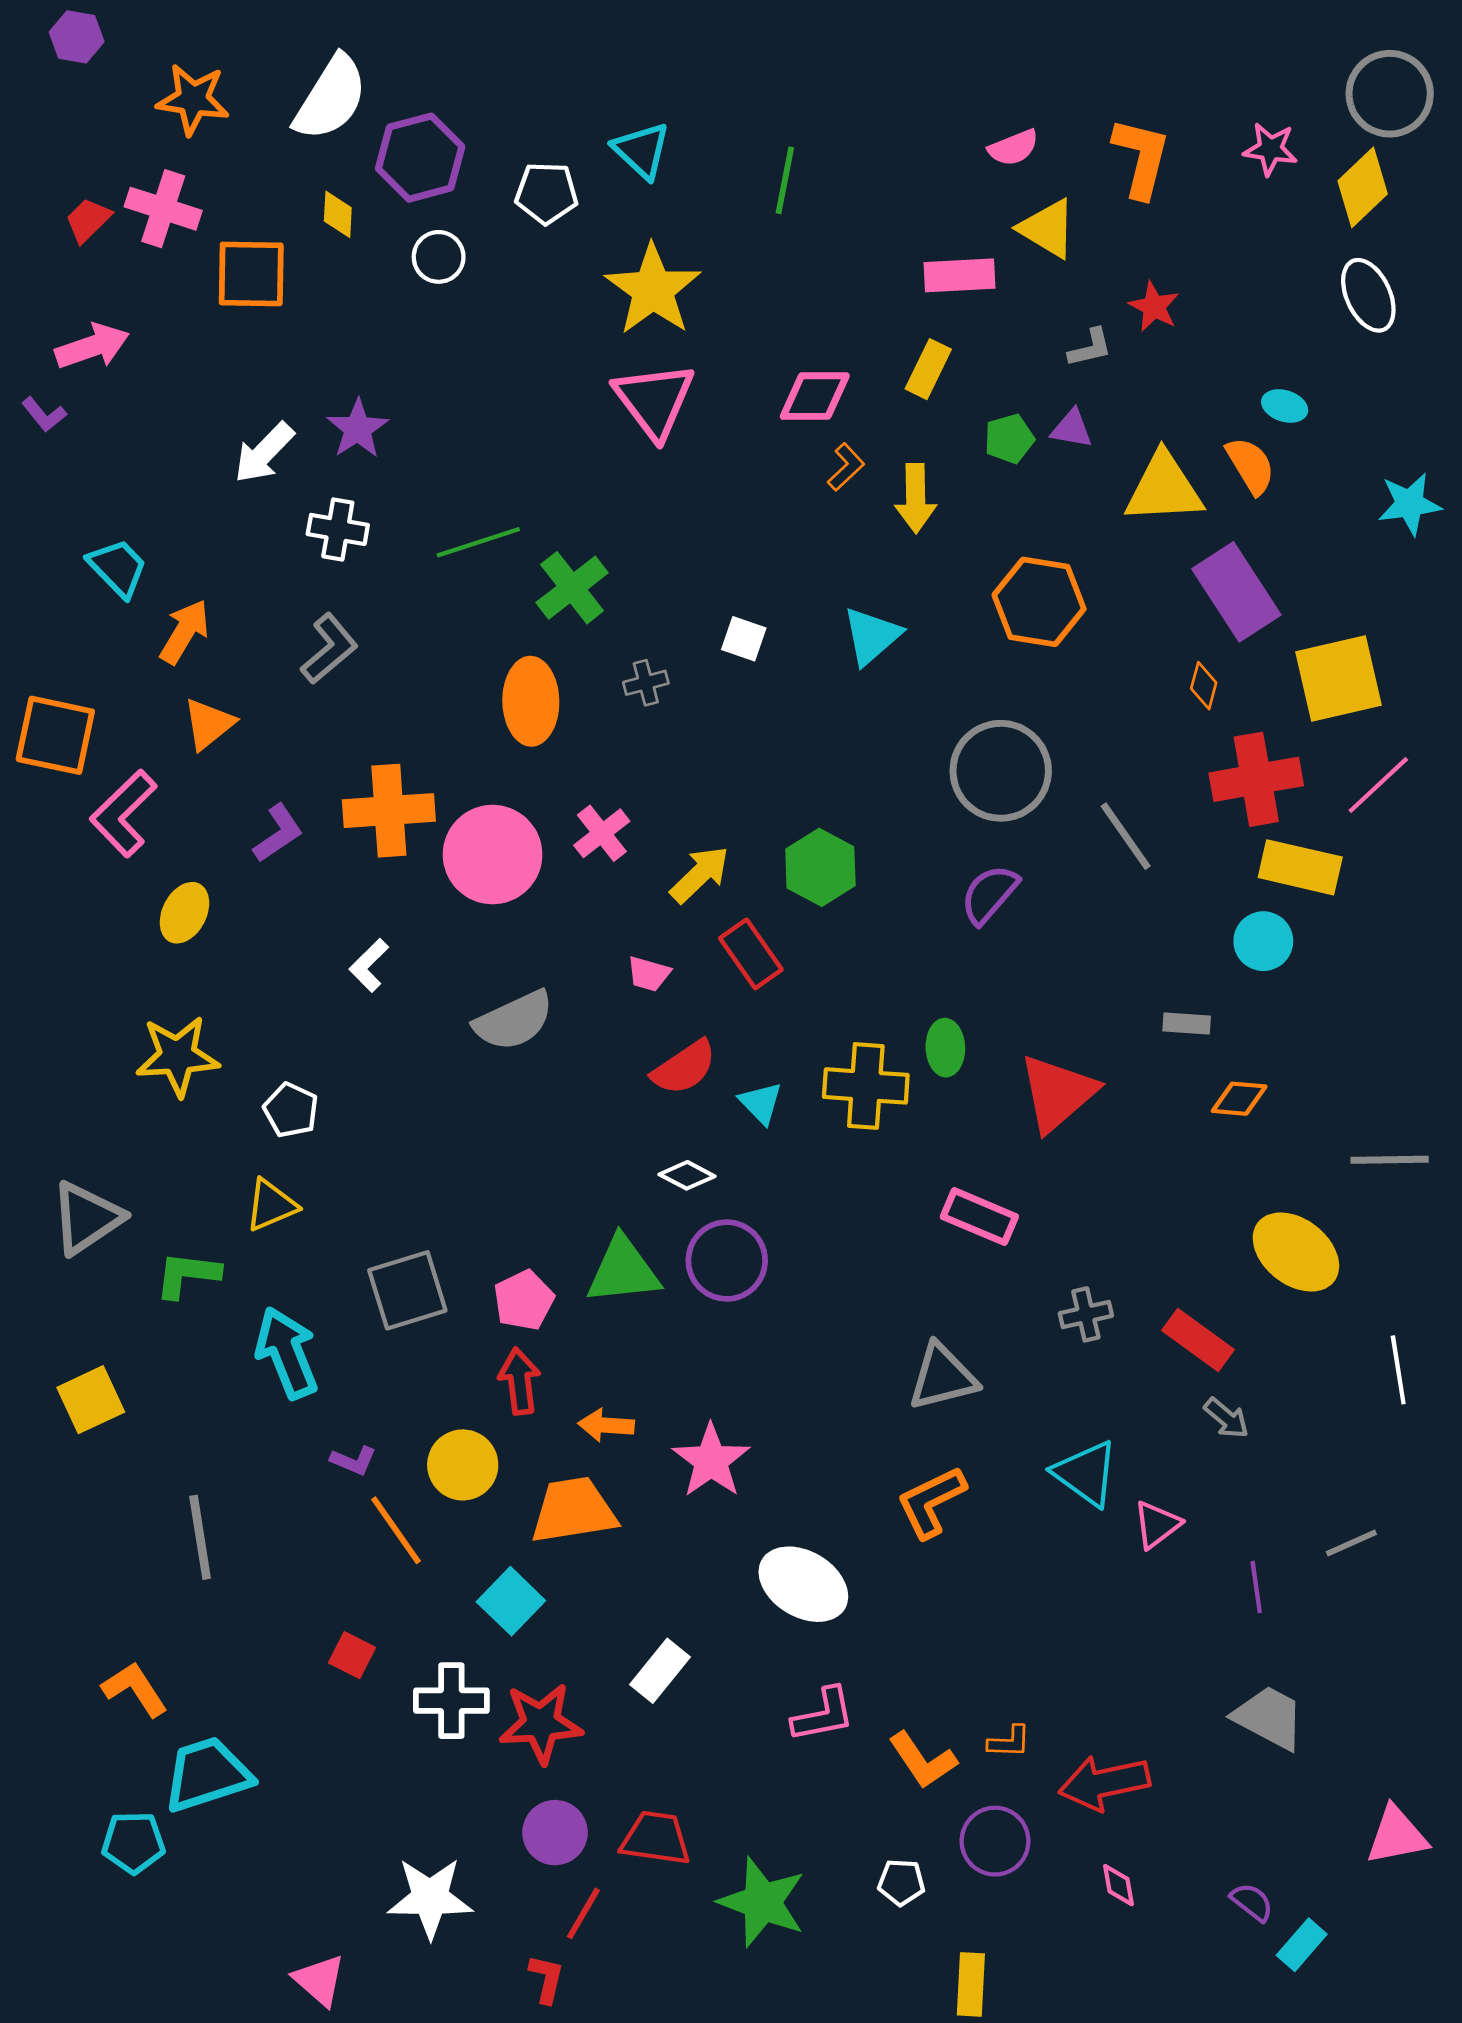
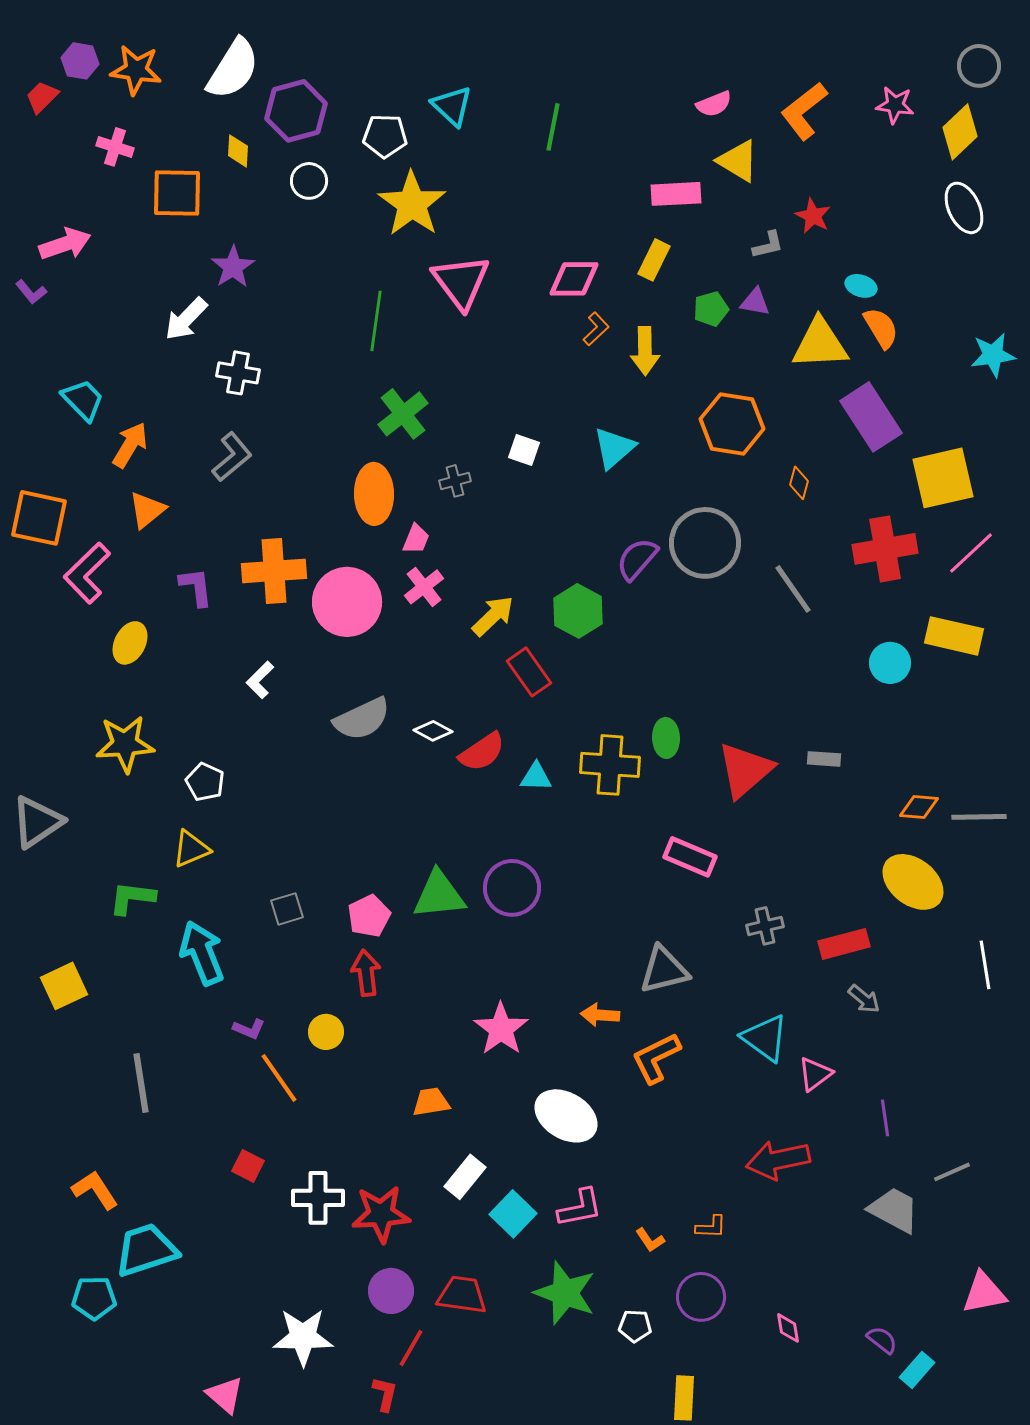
purple hexagon: (77, 37) -> (80, 61), moved
gray circle: (1390, 94) -> (979, 66), size x0.7
orange L-shape: (1141, 158) -> (804, 111), turned -142
pink cross: (163, 209) -> (115, 147), size x0.7
red trapezoid: (88, 220) -> (42, 97), moved
yellow star: (653, 290) -> (412, 204), moved
cyan ellipse: (1285, 406) -> (861, 286), moved
purple star: (358, 429) -> (233, 267), moved
green line: (478, 542) -> (376, 321), moved, turned -64
orange diamond: (1204, 686) -> (799, 483), moved
purple L-shape: (278, 833) -> (196, 587), turned -63
yellow rectangle: (1300, 867) -> (954, 636), moved
purple semicircle: (989, 894) -> (637, 559), moved
pink trapezoid: (649, 974) -> (416, 539), moved, turned -84
gray rectangle: (1187, 1023) -> (824, 759), moved
orange diamond: (1239, 1099) -> (919, 807), moved
cyan triangle: (761, 1103) -> (536, 777), turned -44
white diamond: (687, 1175) -> (433, 731), moved
gray triangle: (87, 1218) -> (37, 822), moved
gray square: (407, 1290) -> (287, 909), size x0.6
red rectangle: (1198, 1340) -> (844, 944), turned -51
orange arrow: (606, 1425) -> (600, 1015), moved
yellow circle: (463, 1465) -> (326, 1032), size x0.7
orange trapezoid: (573, 1510) -> (431, 1102), moved, size x0.6
gray line: (1351, 1543) -> (952, 1172), moved
cyan square: (511, 1601) -> (513, 1214), moved
orange L-shape: (923, 1760) -> (650, 1240), size x0.6
red arrow: (1104, 1783) -> (778, 1160), moved
green star: (762, 1902) -> (565, 1293), moved

